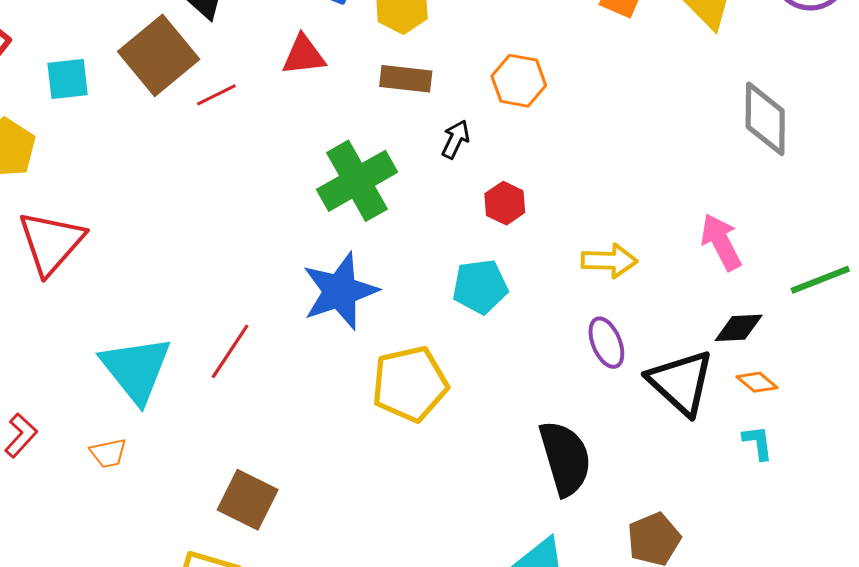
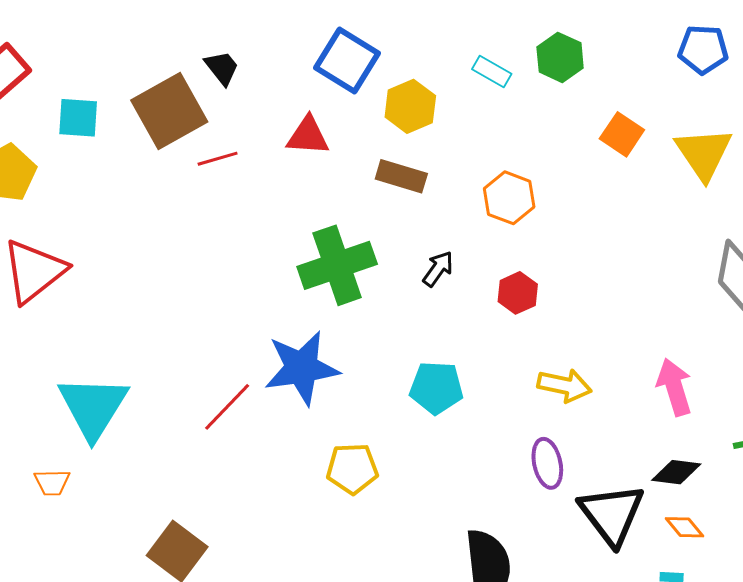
black arrow: (456, 139) -> (438, 269), moved
red hexagon: (505, 203) -> (518, 293), moved
red line: (230, 351) -> (227, 407), moved
yellow pentagon: (410, 384) -> (352, 469), size x0.7

